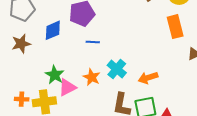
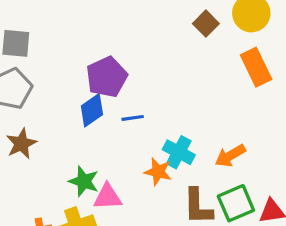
blue diamond: (53, 30) -> (92, 110), moved
orange star: (92, 77) -> (158, 172), moved
pink triangle: (67, 87) -> (108, 197), turned 36

